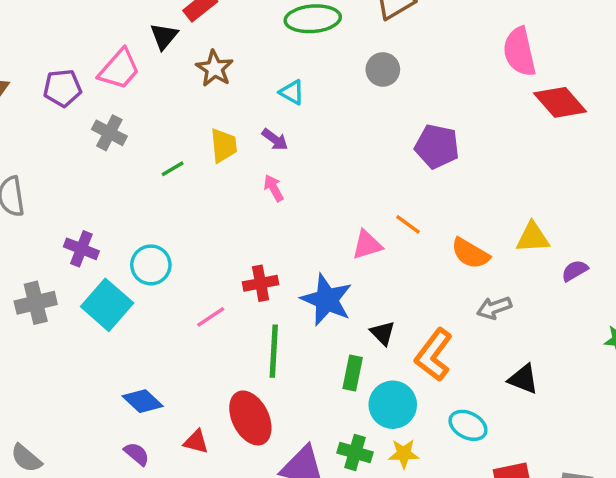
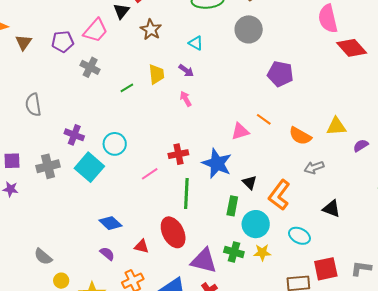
gray circle: (383, 69) -> (249, 29), size x1.4

